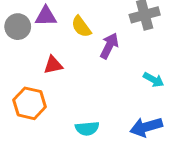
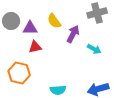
purple triangle: (46, 16) -> (30, 28), moved
cyan arrow: (154, 80) -> (94, 49), moved

